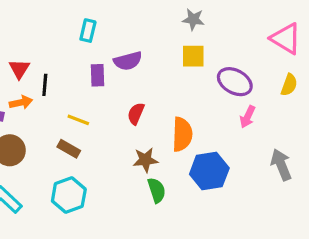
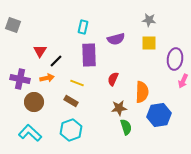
purple semicircle: (128, 61) -> (116, 39), moved
purple rectangle: (98, 75) -> (89, 55), size x1.6
purple ellipse: (235, 82) -> (175, 59), turned 70
black line: (45, 85) -> (56, 61), turned 40
orange arrow: (21, 102) -> (47, 78), moved

